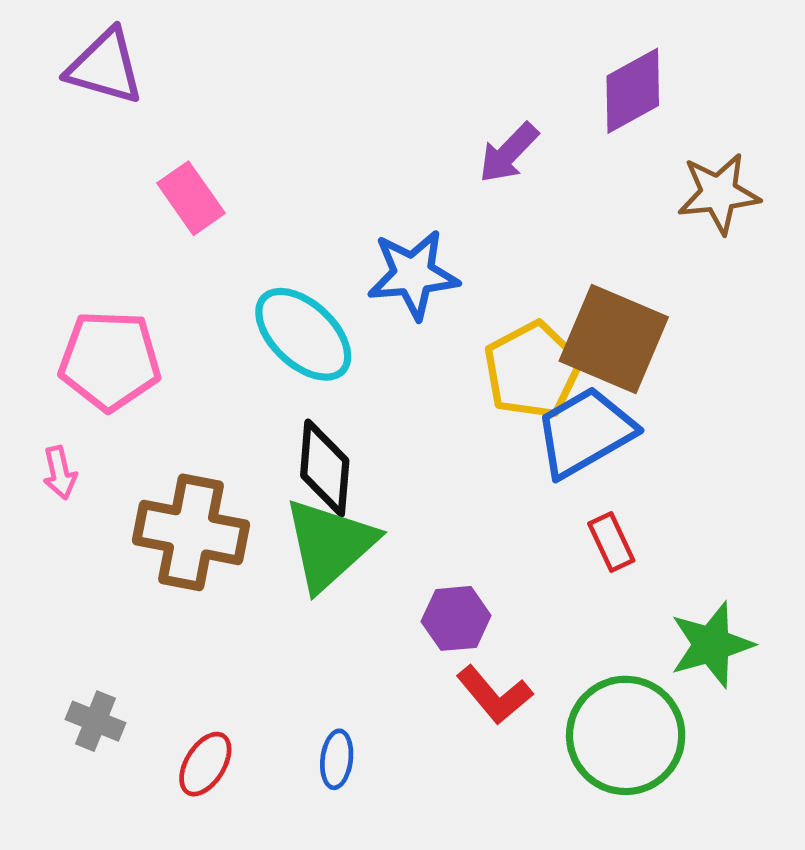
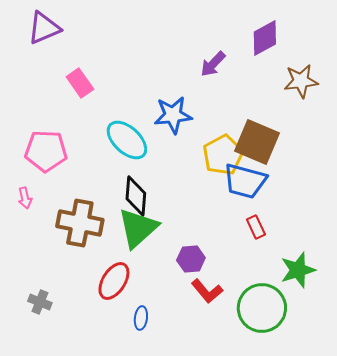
purple triangle: (105, 67) -> (44, 28), turned -39
blue trapezoid: (585, 432) -> (245, 181), turned -135
red ellipse: (205, 764) -> (114, 281), moved, size x1.4

